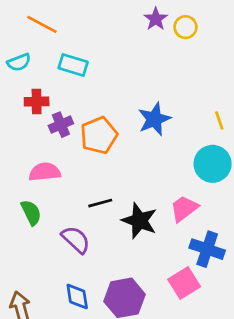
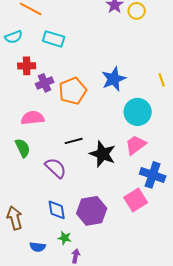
cyan circle: (213, 164) -> (138, 112), moved

